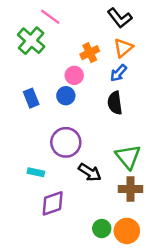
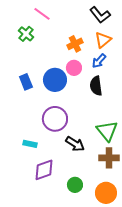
green cross: (31, 41) -> (26, 34), size x0.7
pink circle: (74, 75) -> (74, 68), moved
blue circle: (66, 96) -> (55, 80), size x1.5
green circle: (102, 229) -> (75, 185), moved

